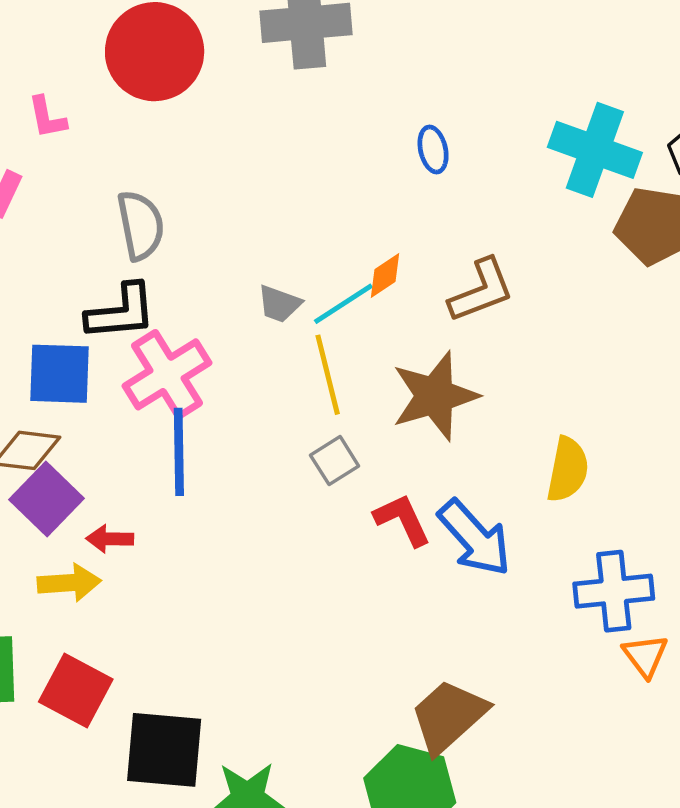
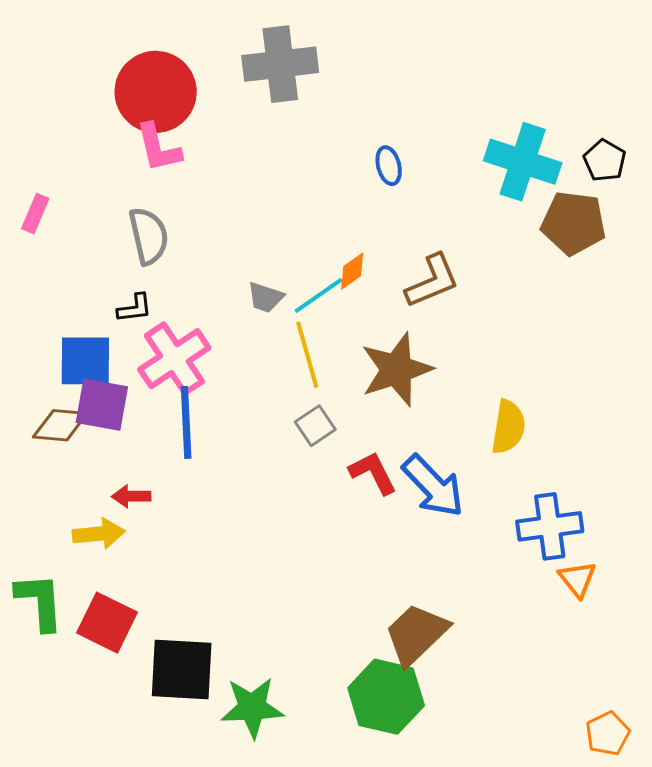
pink L-shape: (47, 117) -> (158, 148), moved, size x1.4
black L-shape: (121, 312) -> (135, 308), size x0.6
purple square: (46, 499) -> (102, 405), moved, turned -32

